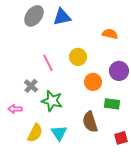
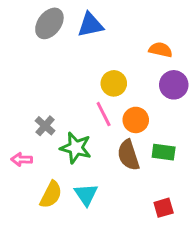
pink line: (48, 63) -> (104, 114), moved
purple circle: (119, 71) -> (174, 85), moved
brown semicircle: (90, 122) -> (128, 155), moved
red square: (121, 138) -> (164, 208), moved

